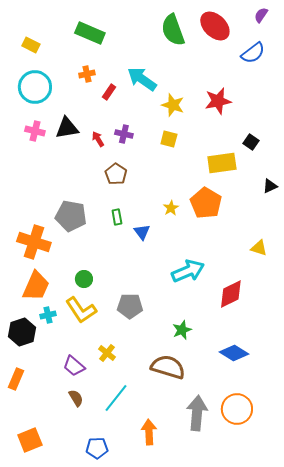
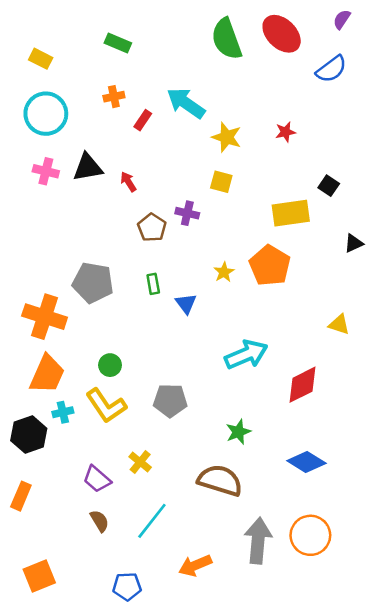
green rectangle: (90, 33) -> (118, 43), size x0.7
red star: (218, 101) -> (285, 132), size x0.6
purple cross: (124, 134) -> (187, 213), moved
orange arrow: (149, 432) -> (195, 565), turned -110

